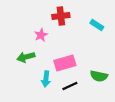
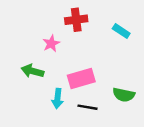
green arrow: (26, 57) -> (32, 71), turned 30
black line: (70, 86) -> (87, 107), turned 35

